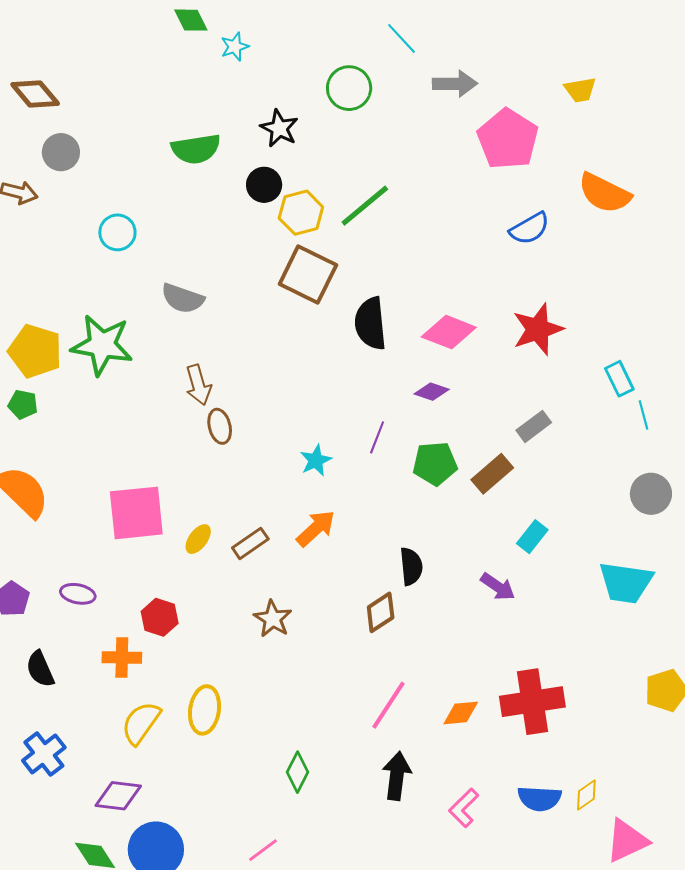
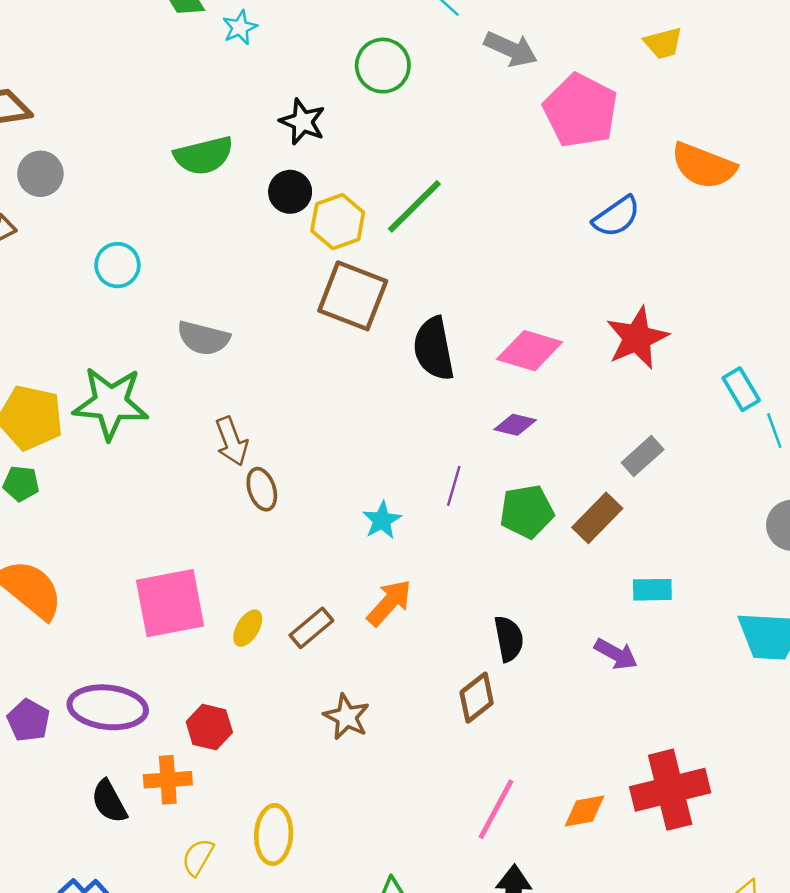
gray arrow: (455, 84) -> (511, 49), turned 30
cyan rectangle: (532, 537) -> (652, 590), turned 56
purple ellipse: (78, 594) -> (108, 707), size x1.8
black semicircle: (40, 669) -> (109, 801), moved
yellow semicircle: (141, 723) -> (198, 857), size x0.7

